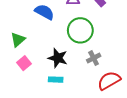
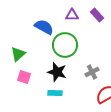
green circle: (80, 30) -> (65, 45), moved
pink square: (24, 63) -> (24, 77), turned -32

